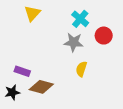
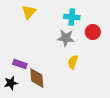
cyan cross: (80, 19) -> (72, 17), turned -35
brown diamond: (41, 87) -> (37, 78), turned 70

